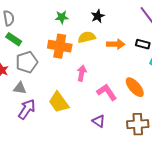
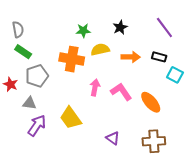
black star: (98, 16) -> (120, 27), moved
green star: (62, 17) -> (83, 31), moved
pink L-shape: (107, 92) -> (121, 92), moved

